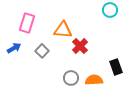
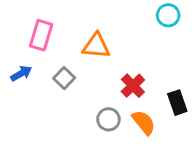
red cross: (80, 46) -> (133, 86), moved
orange semicircle: (94, 80) -> (144, 122), turned 54

